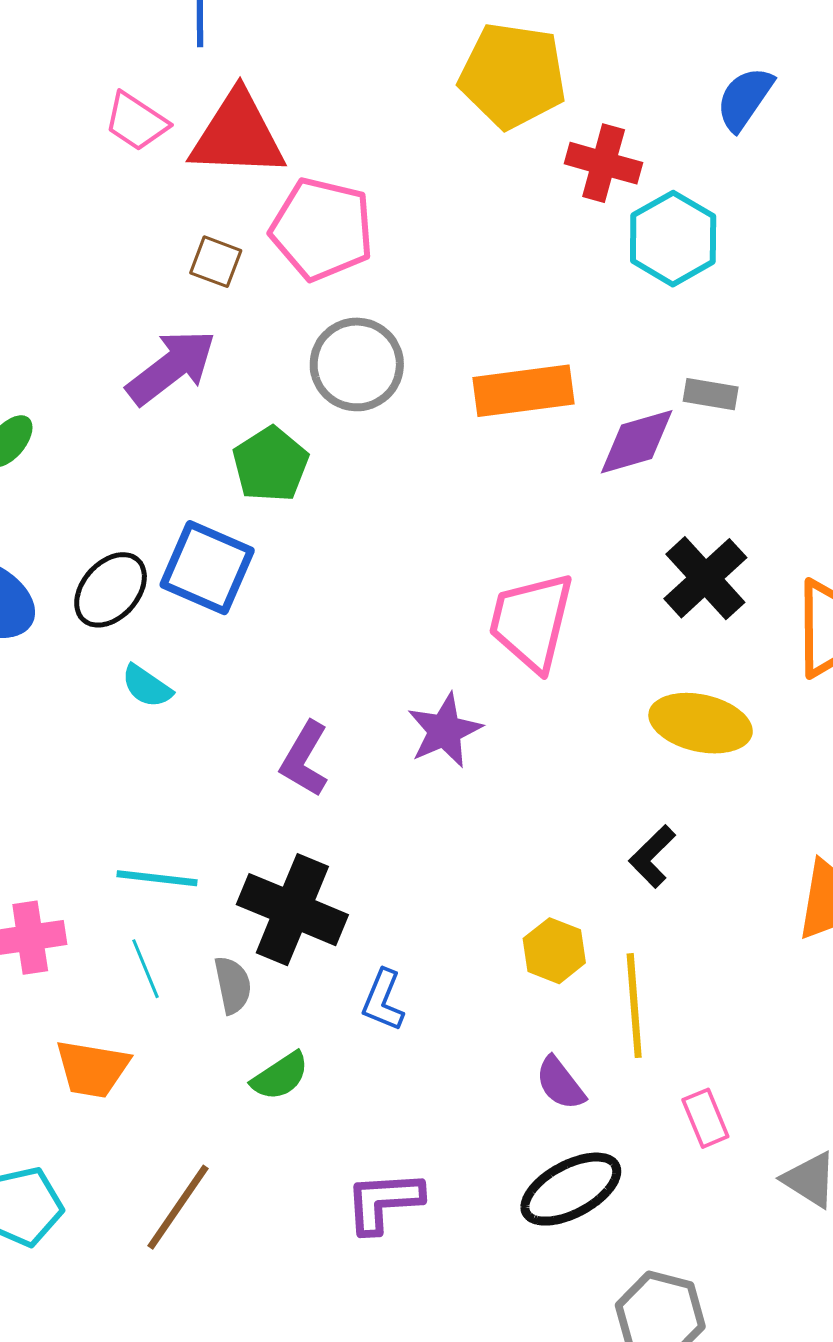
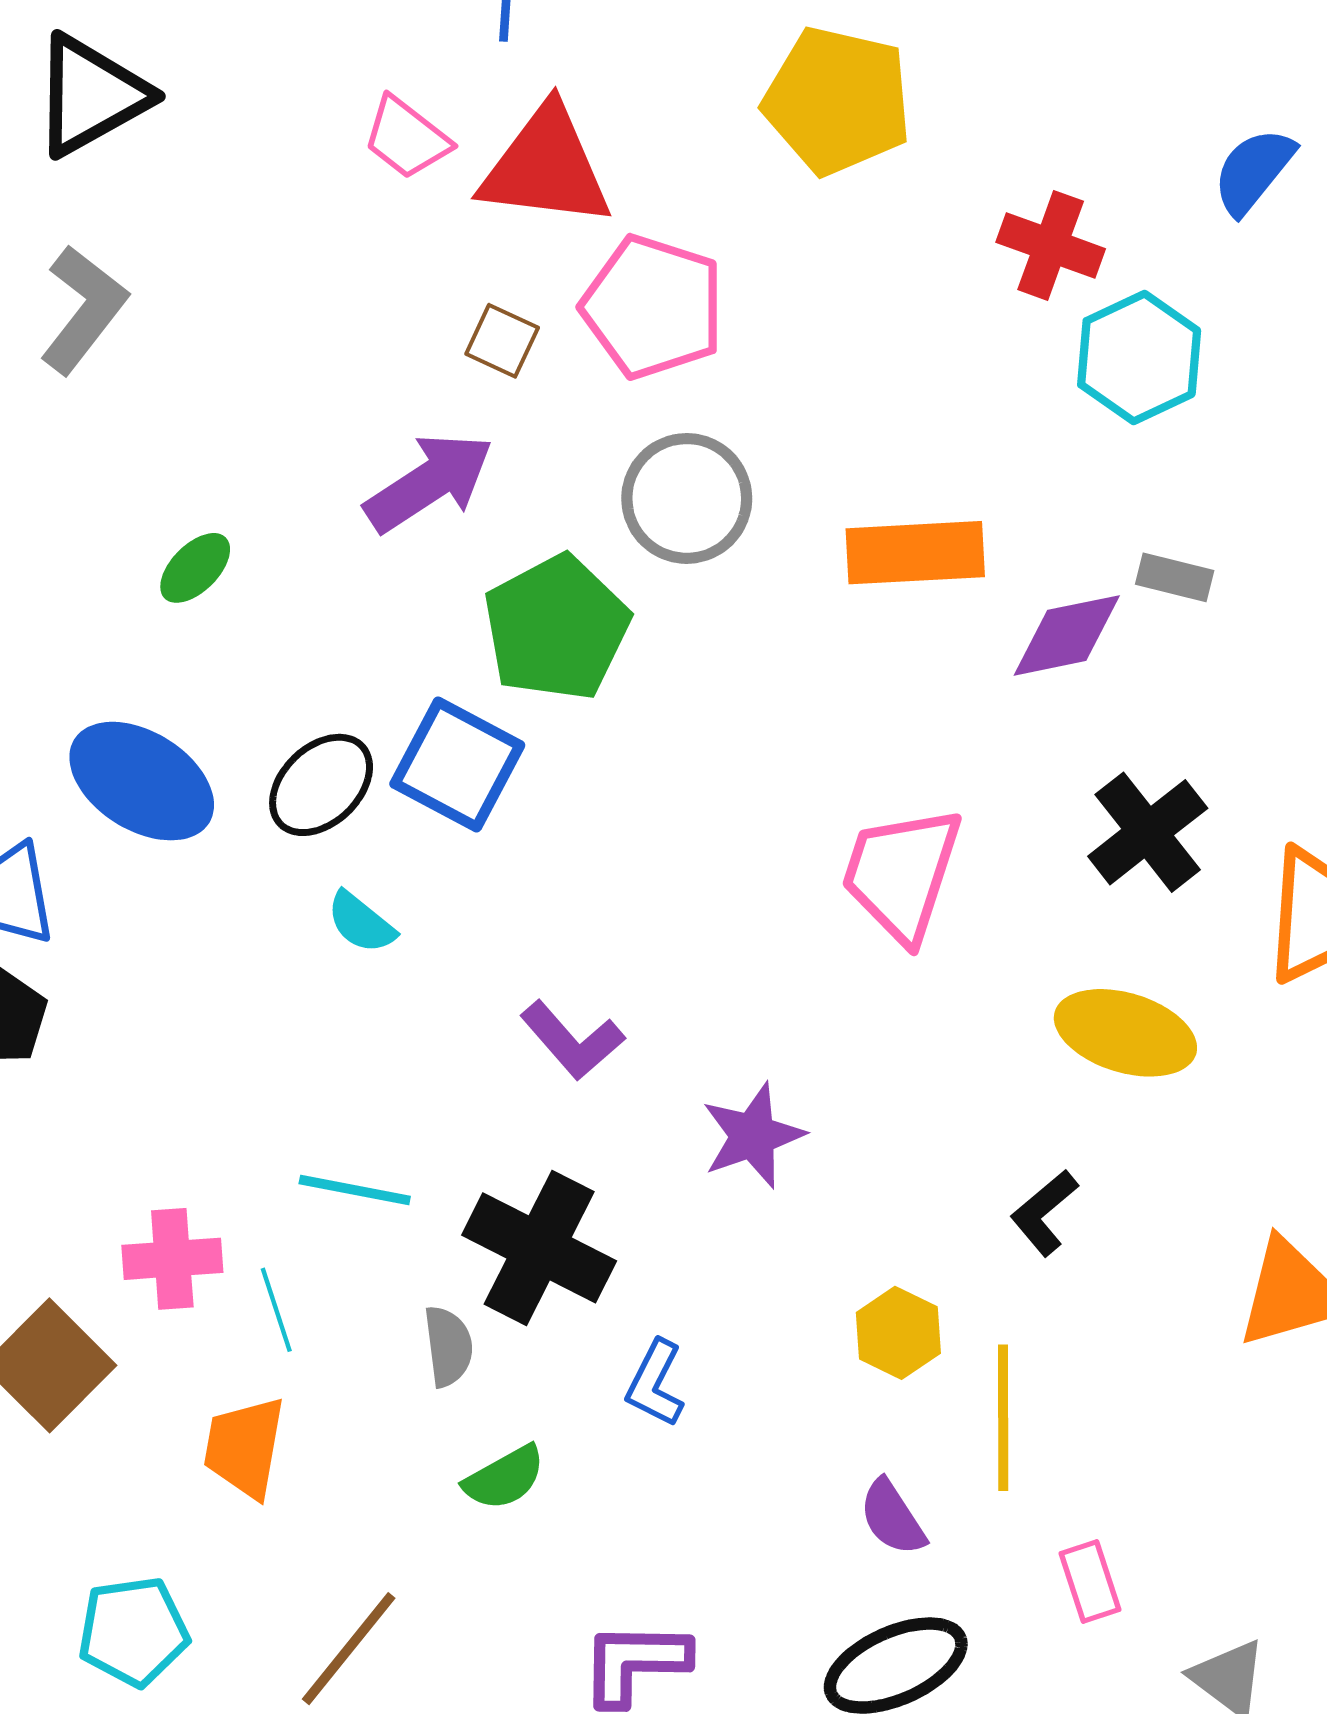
yellow pentagon: (513, 75) -> (837, 101), moved
green pentagon: (271, 464) -> (556, 628), size x1.4
purple star: (445, 731) -> (753, 1136), moved
purple L-shape: (305, 759) -> (572, 1040), turned -76
cyan line: (145, 969) -> (276, 1310), moved
orange trapezoid: (92, 1069) -> (245, 1447), turned 86

